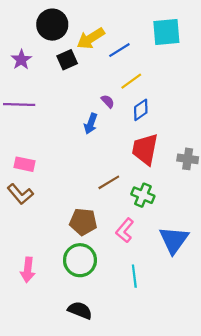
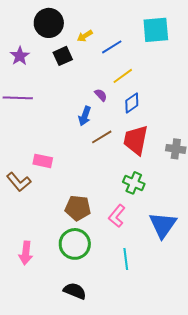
yellow arrow: (91, 38) -> (85, 36), size x0.6
pink rectangle: (25, 164) -> (43, 161), moved
brown line: (109, 182) -> (102, 137), moved

